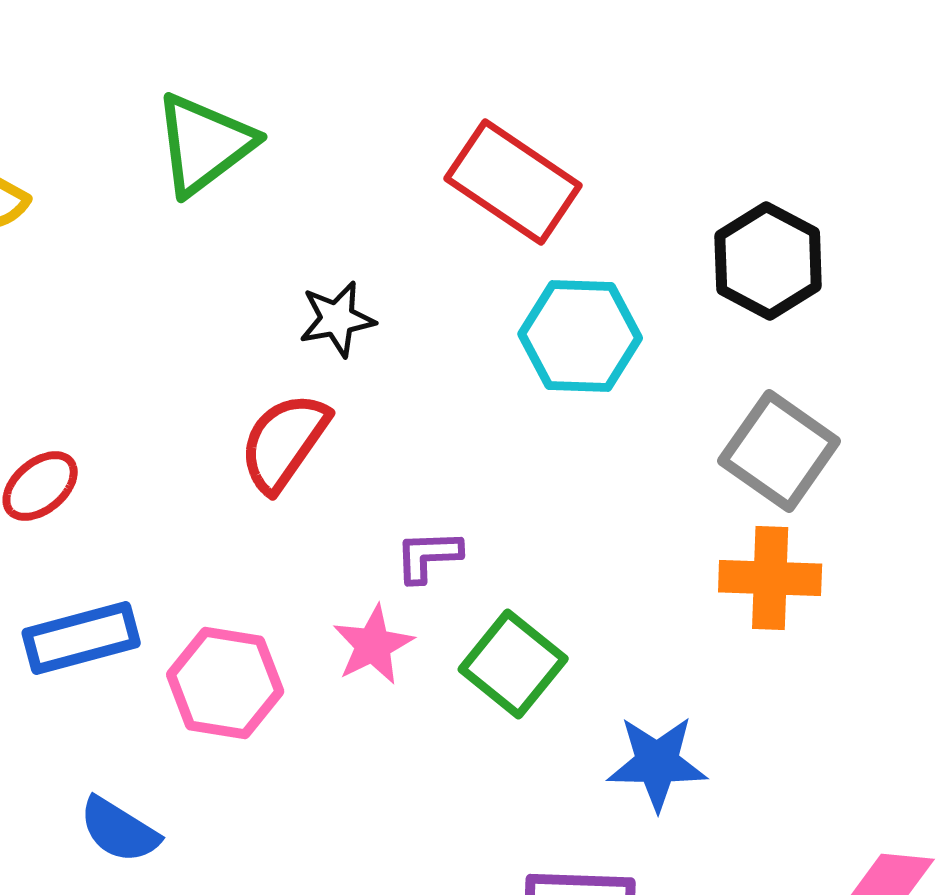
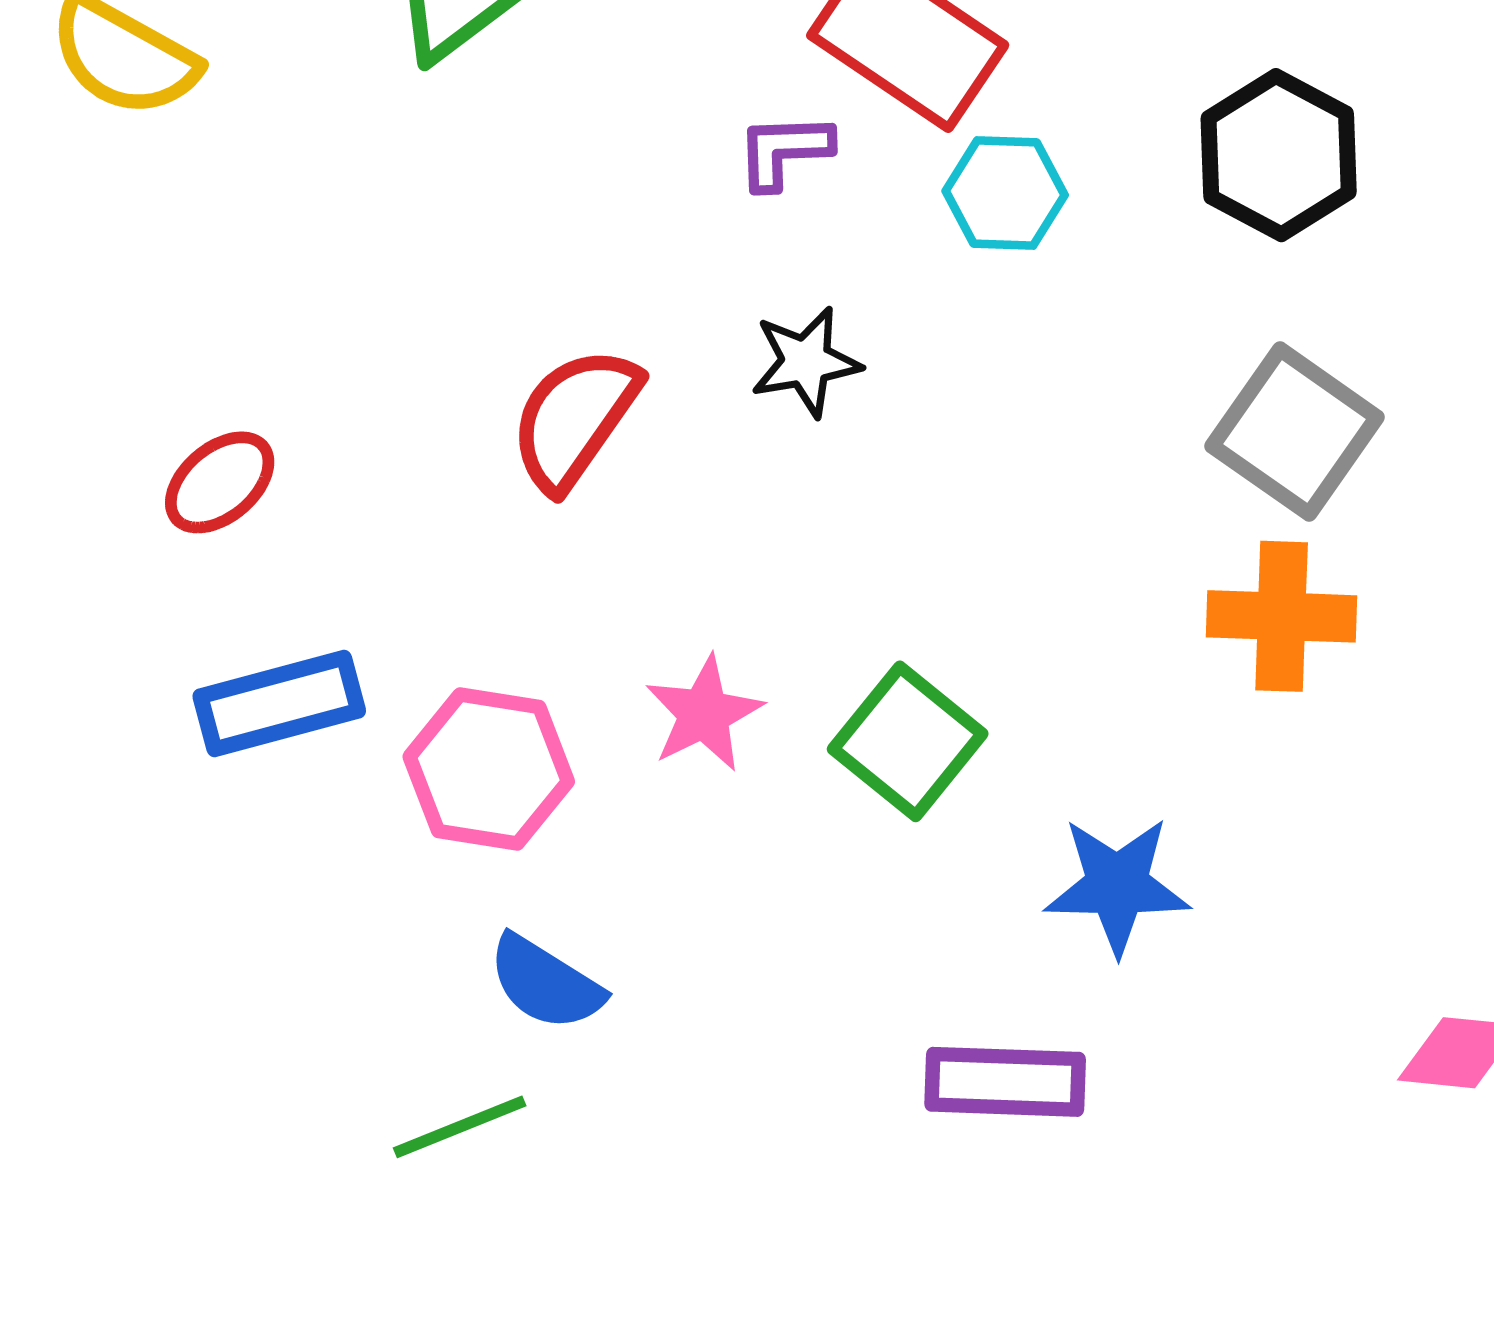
black star: (337, 319) -> (806, 362), moved
cyan hexagon: (580, 336) -> (1005, 193), moved, size x0.7
purple L-shape: (428, 556) -> (784, 151), moved
blue semicircle: (119, 830) -> (545, 983), moved

